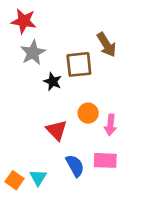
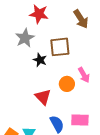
red star: (24, 21) -> (39, 14), moved
brown arrow: (107, 45) -> (81, 19), moved
pink arrow: (110, 125) -> (84, 75), moved, turned -35

